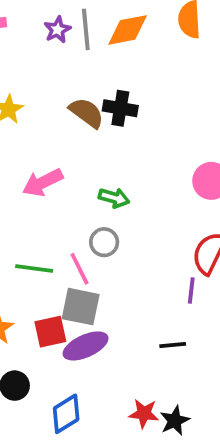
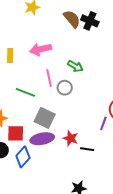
pink line: (80, 269) -> (49, 78), moved
red square: (50, 332) -> (16, 133), moved
blue diamond: (66, 414) -> (23, 157), moved, turned -30
red star: (144, 414) -> (71, 138), moved

